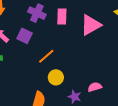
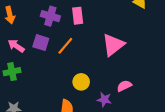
pink triangle: (91, 25) -> (113, 45), moved
orange line: (46, 56) -> (65, 46), moved

